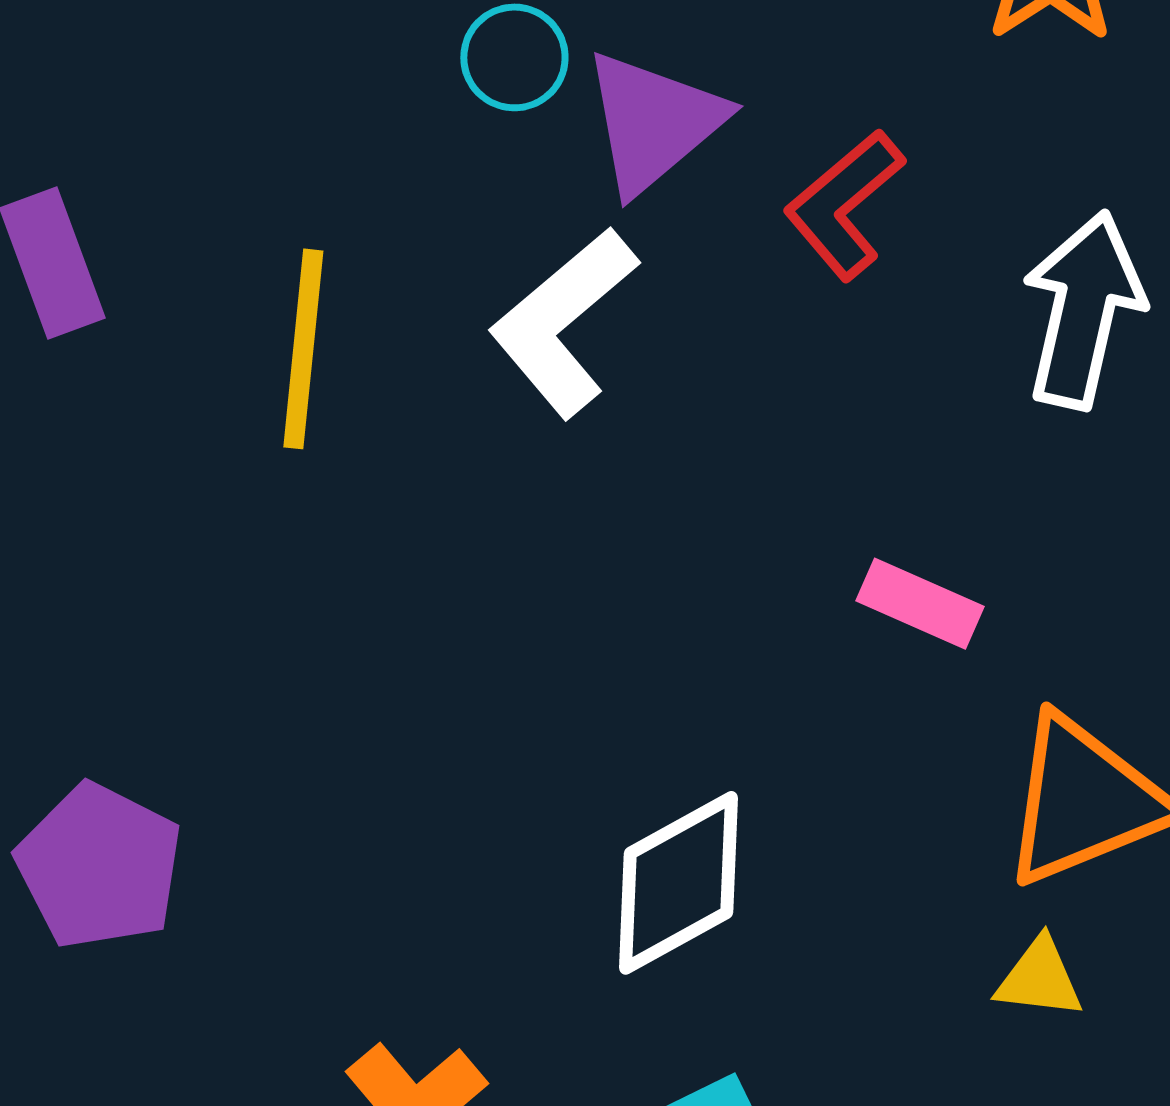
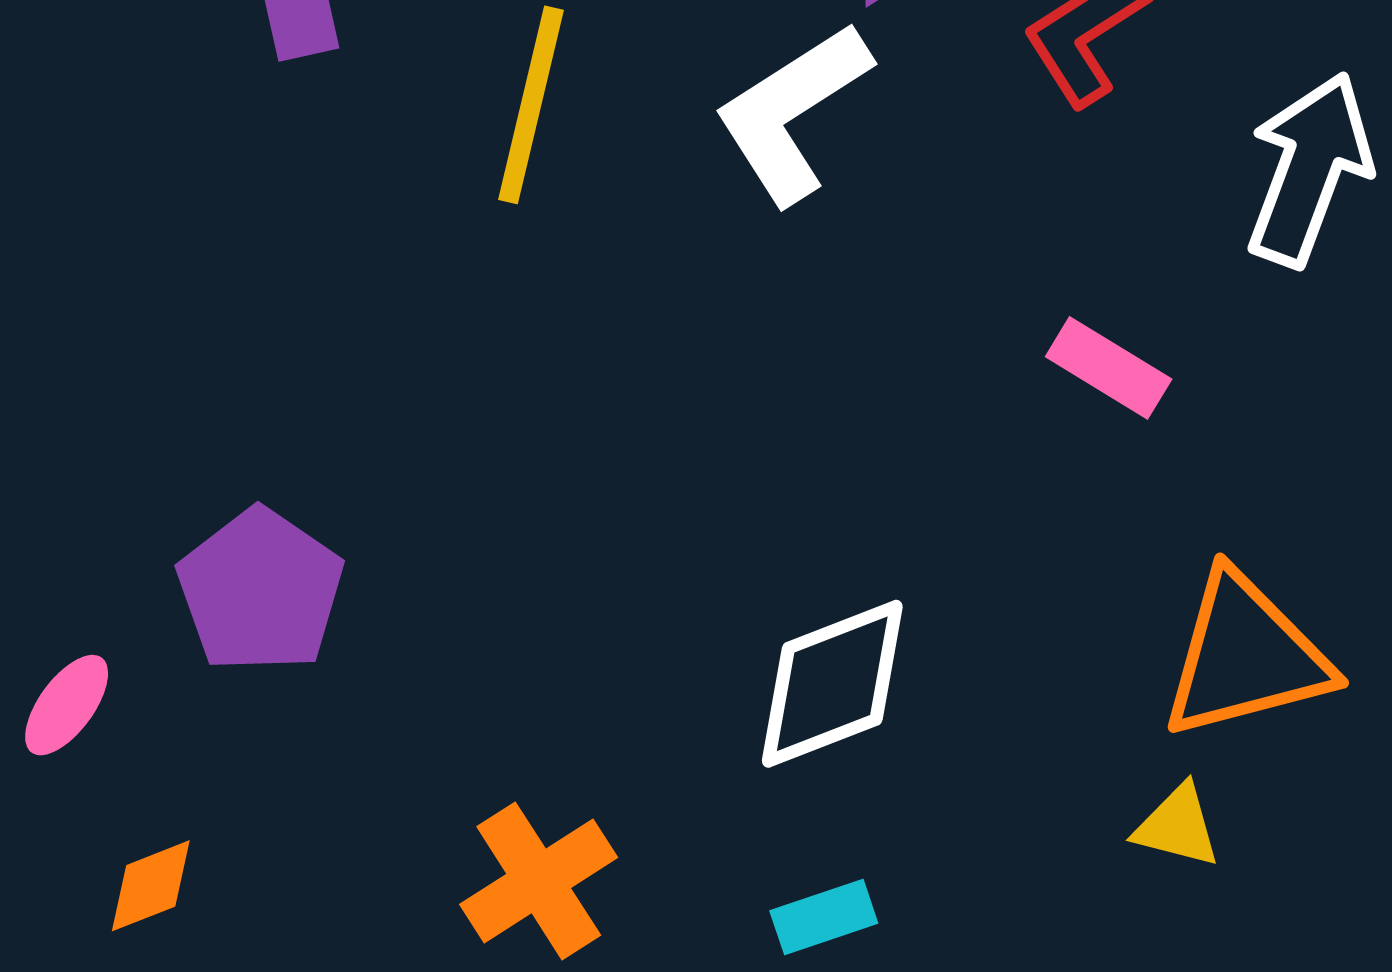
pink rectangle: (920, 604) -> (1109, 368), moved

